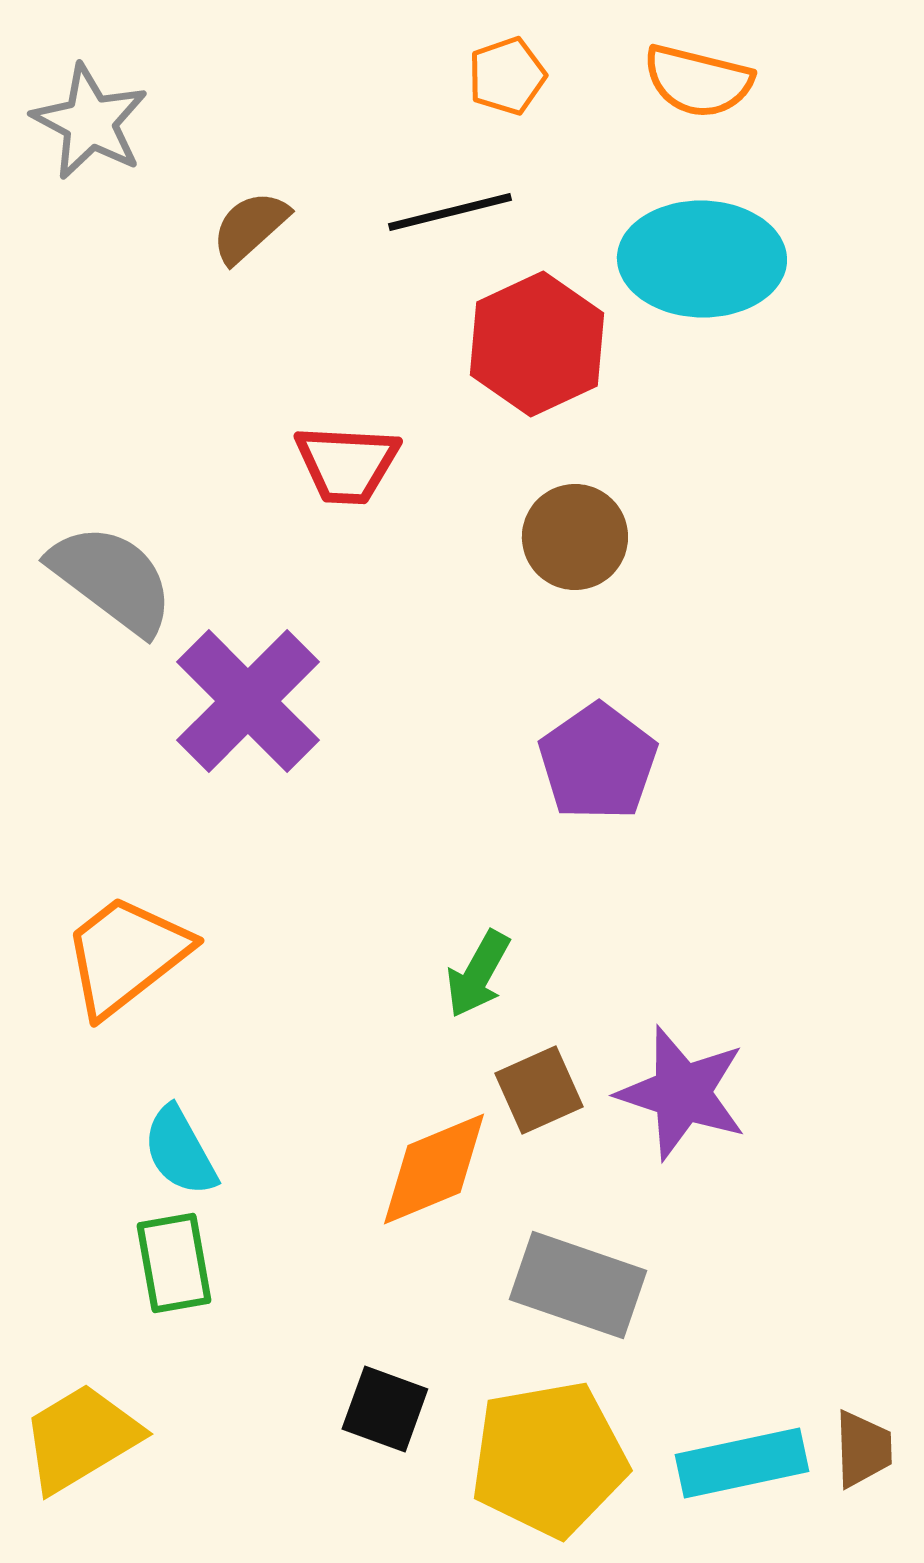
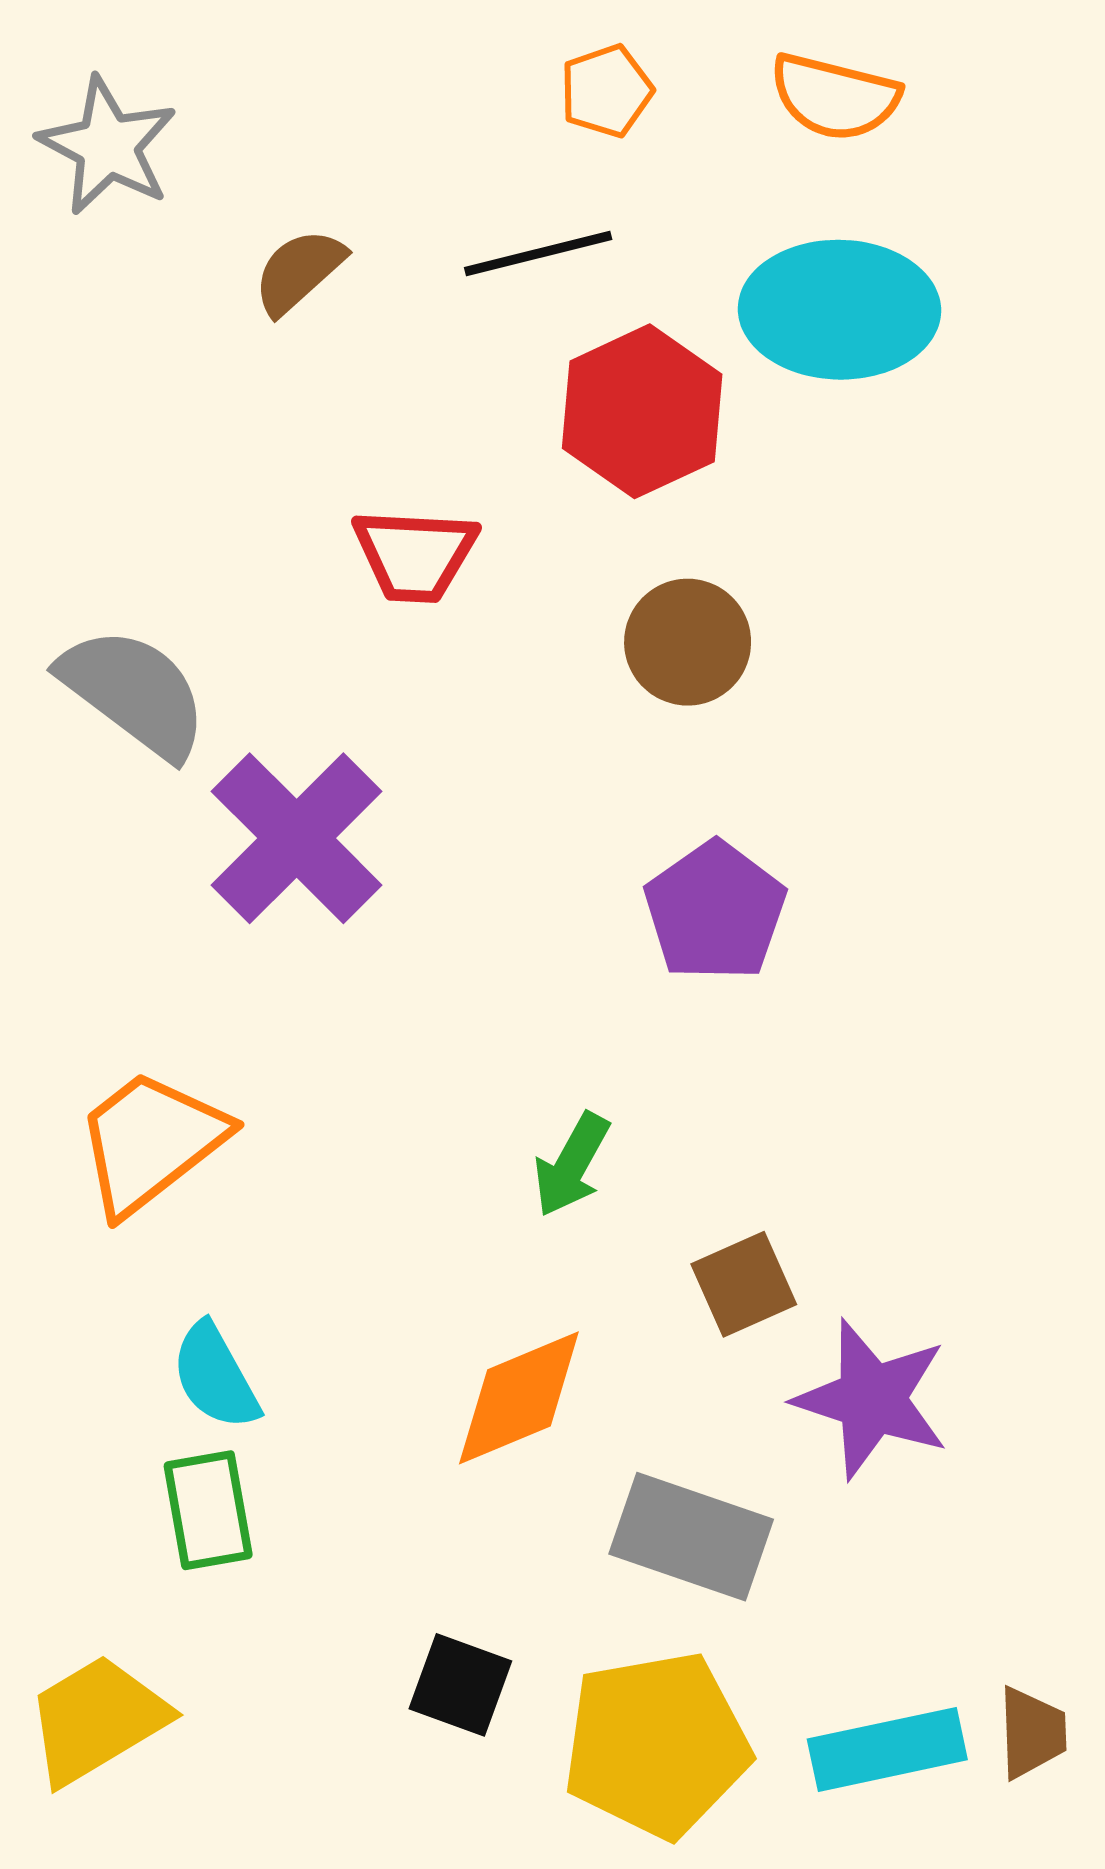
brown square: (539, 1090) -> (744, 1284), moved
purple star: (682, 1093) -> (872, 1399), moved

